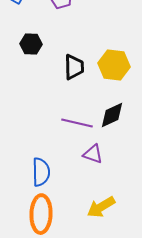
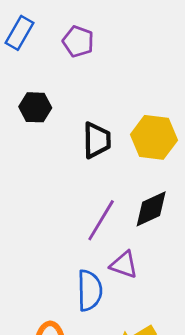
purple line: (77, 123) -> (101, 220), turned -72
blue semicircle: (41, 172) -> (90, 290), moved

